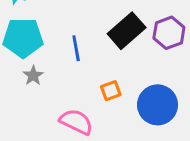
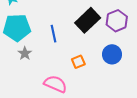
blue circle: (158, 105) -> (112, 54), moved, size x0.7

